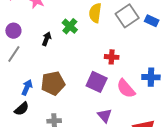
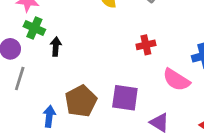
green cross: (70, 26) -> (34, 28), moved
purple square: (97, 82) -> (125, 98), moved

